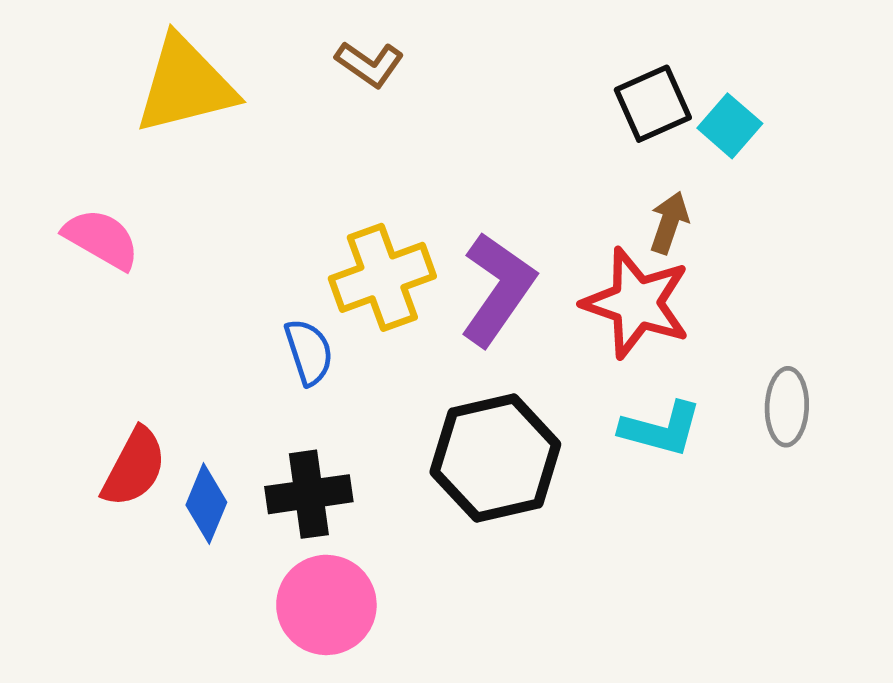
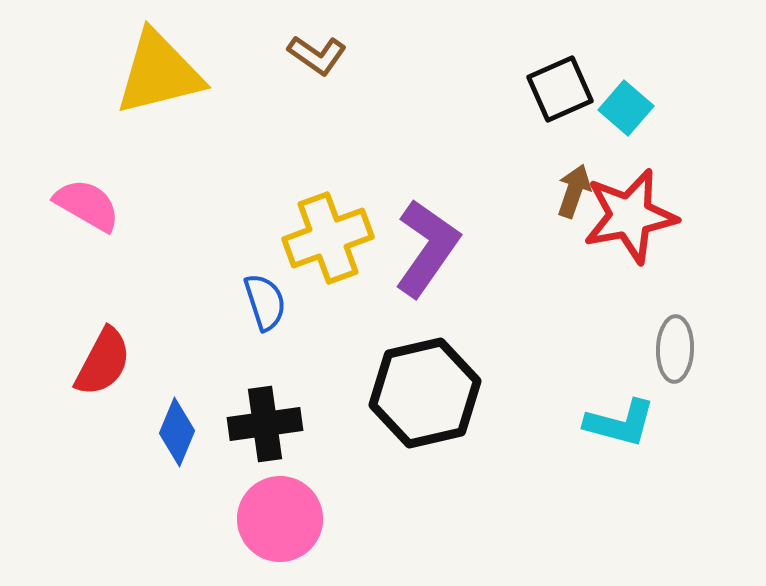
red star: (637, 303) -> (630, 216), moved, turned -30
cyan L-shape: (661, 429) -> (620, 423), moved
red semicircle: (134, 467) -> (103, 362), moved

